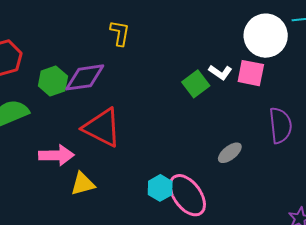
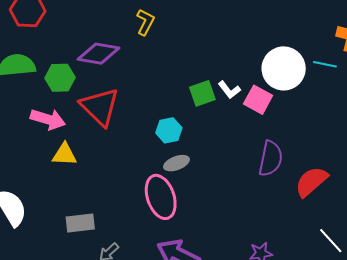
green hexagon: (53, 81) -> (60, 78), moved
gray ellipse: (230, 153) -> (176, 163), moved
cyan hexagon: (160, 188) -> (169, 130), moved

